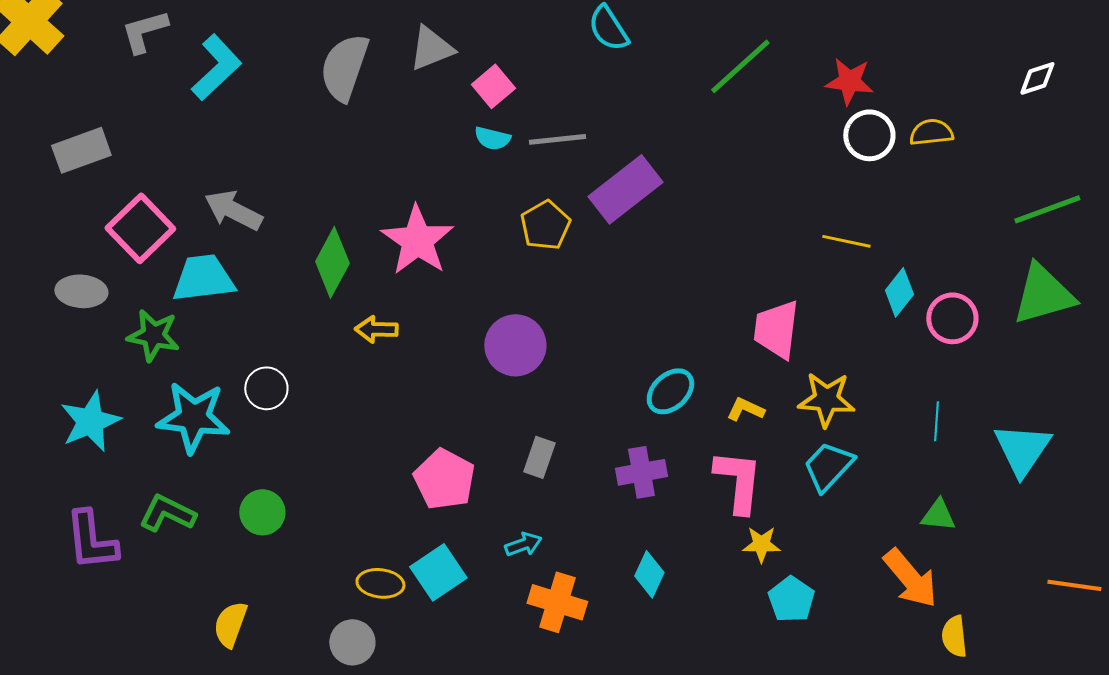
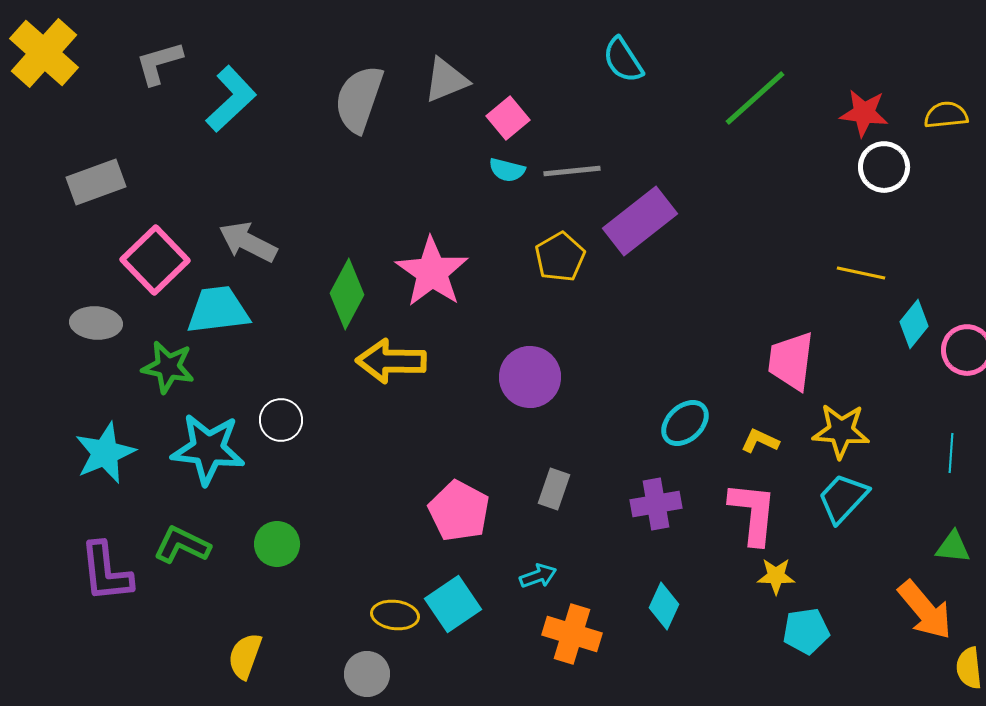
yellow semicircle: (931, 132) -> (946, 115), moved
yellow arrow: (376, 329) -> (391, 361), size x1.6
cyan pentagon: (791, 599) -> (806, 631), turned 30

